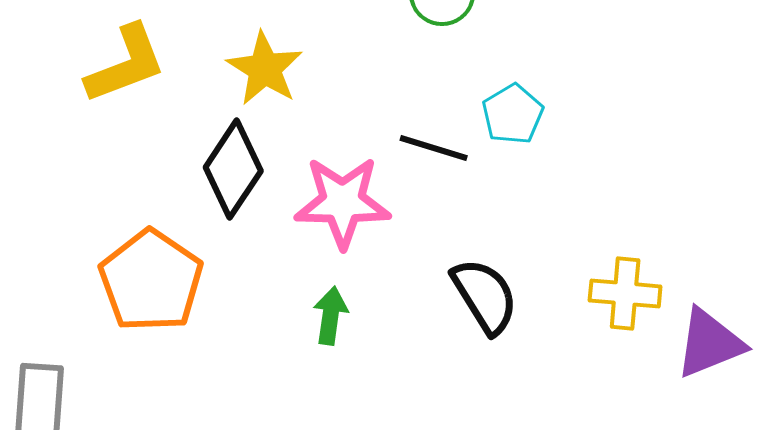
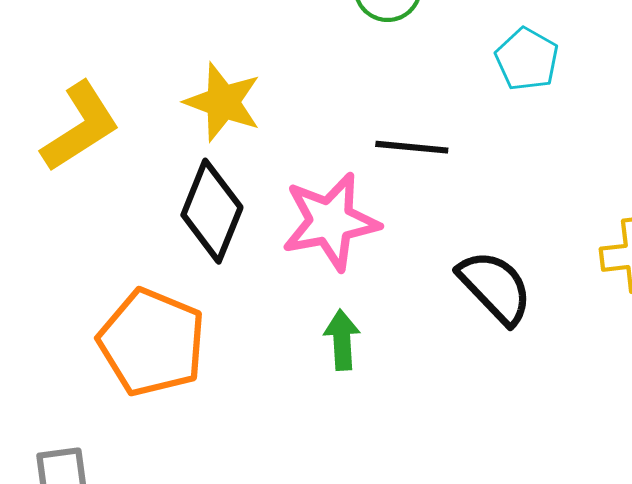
cyan pentagon: (513, 114) -> (527, 59), moved

